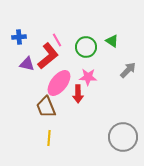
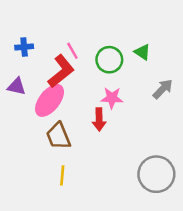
purple triangle: (27, 64) -> (16, 86), moved
pink ellipse: (59, 83) -> (50, 100), moved

